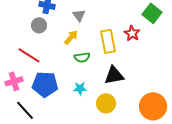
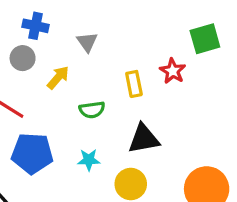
green square: (152, 13) -> (205, 39), turned 36
yellow arrow: (71, 37) -> (58, 77), moved
yellow rectangle: (108, 41) -> (134, 84), size x0.7

